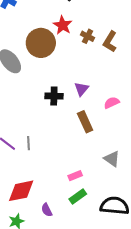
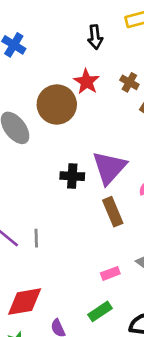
brown cross: (87, 36) -> (129, 82), moved
purple triangle: (81, 89) -> (109, 168), size x1.8
pink rectangle: (75, 176) -> (110, 273), moved

